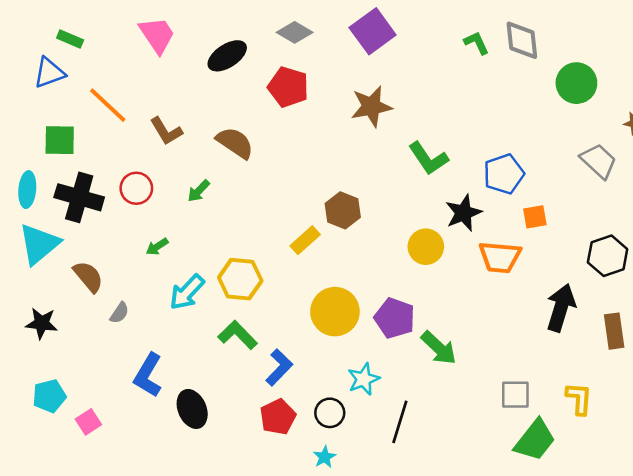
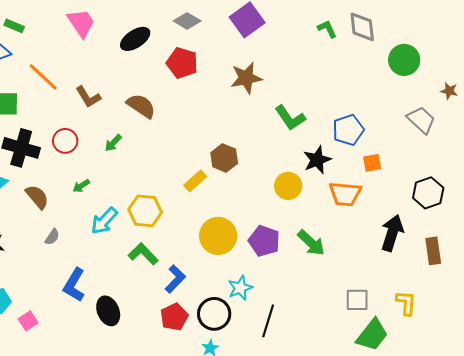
brown semicircle: (88, 277) -> (37, 197), moved
green arrow: (439, 348) -> (311, 243), moved
black circle: (330, 413) -> (214, 314), size x1.4

